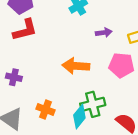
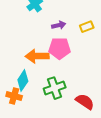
pink pentagon: (121, 65) -> (60, 48), moved
cyan diamond: (79, 116) -> (23, 80), moved

